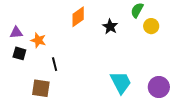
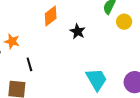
black star: (110, 27) -> (78, 31), moved

